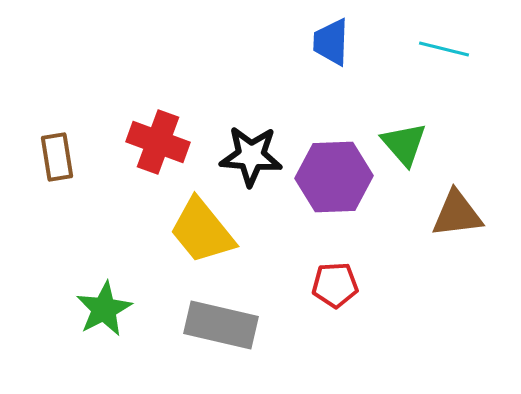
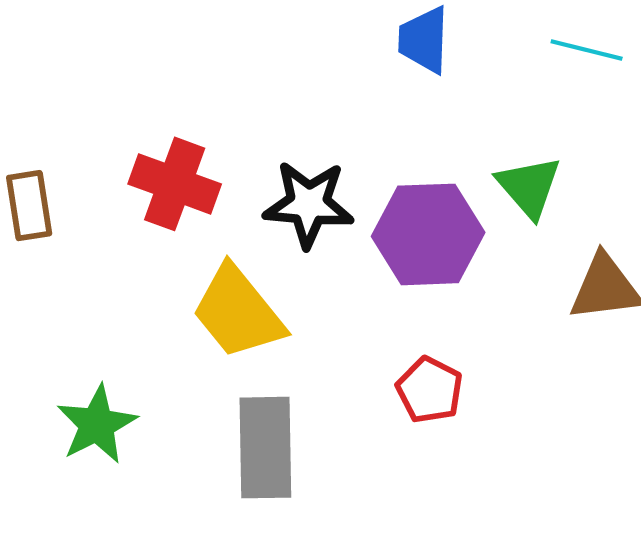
red pentagon: (335, 285) -> (430, 390), turned 30
gray rectangle: (221, 325) -> (265, 448), turned 76

